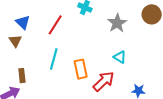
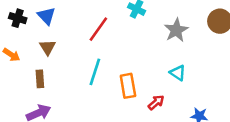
blue triangle: (23, 22) -> (46, 16), moved
brown rectangle: (22, 76) -> (40, 79), moved
red arrow: (104, 81) -> (156, 102), size x0.6

